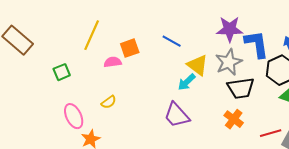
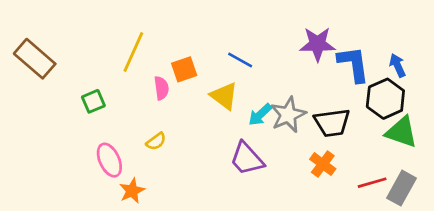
pink semicircle: (113, 62) -> (161, 88), turned 90
gray star: (229, 62) -> (288, 115), moved
yellow triangle: (198, 65) -> (224, 96), moved

